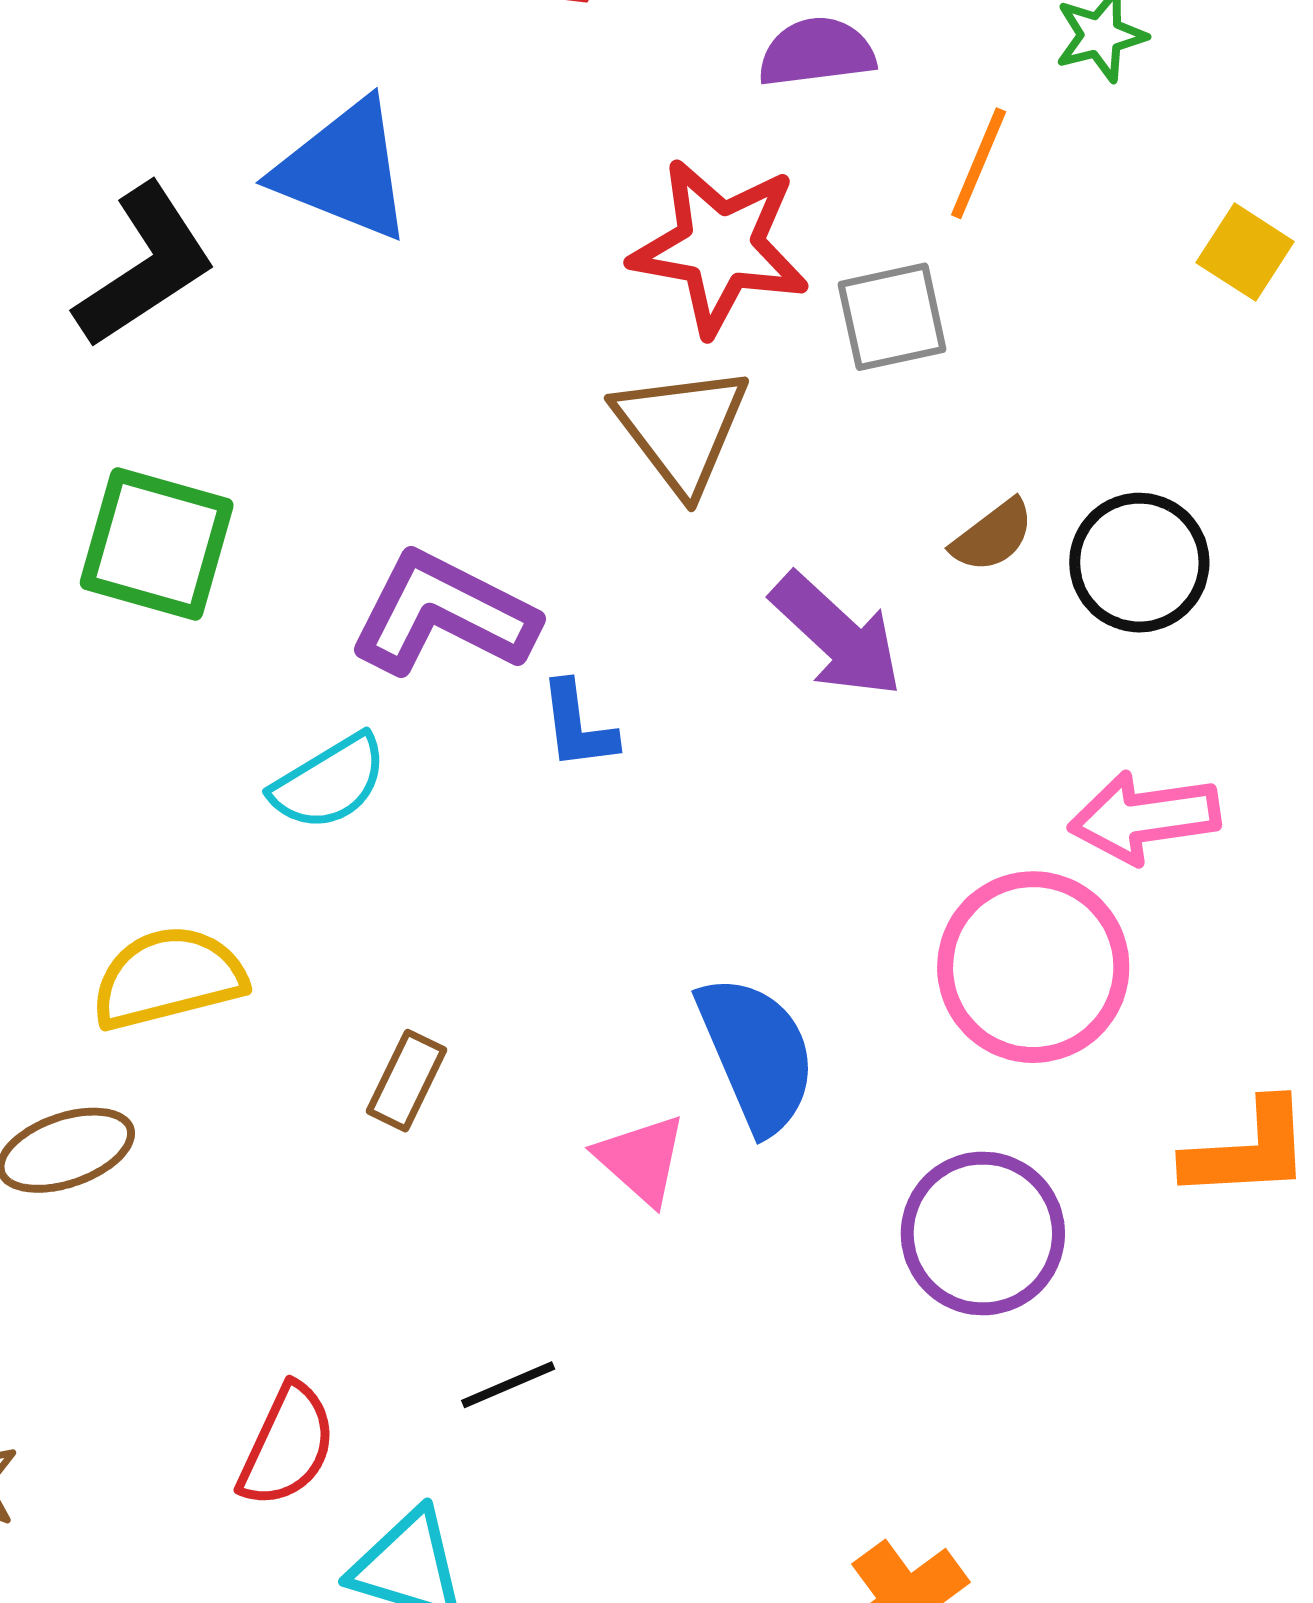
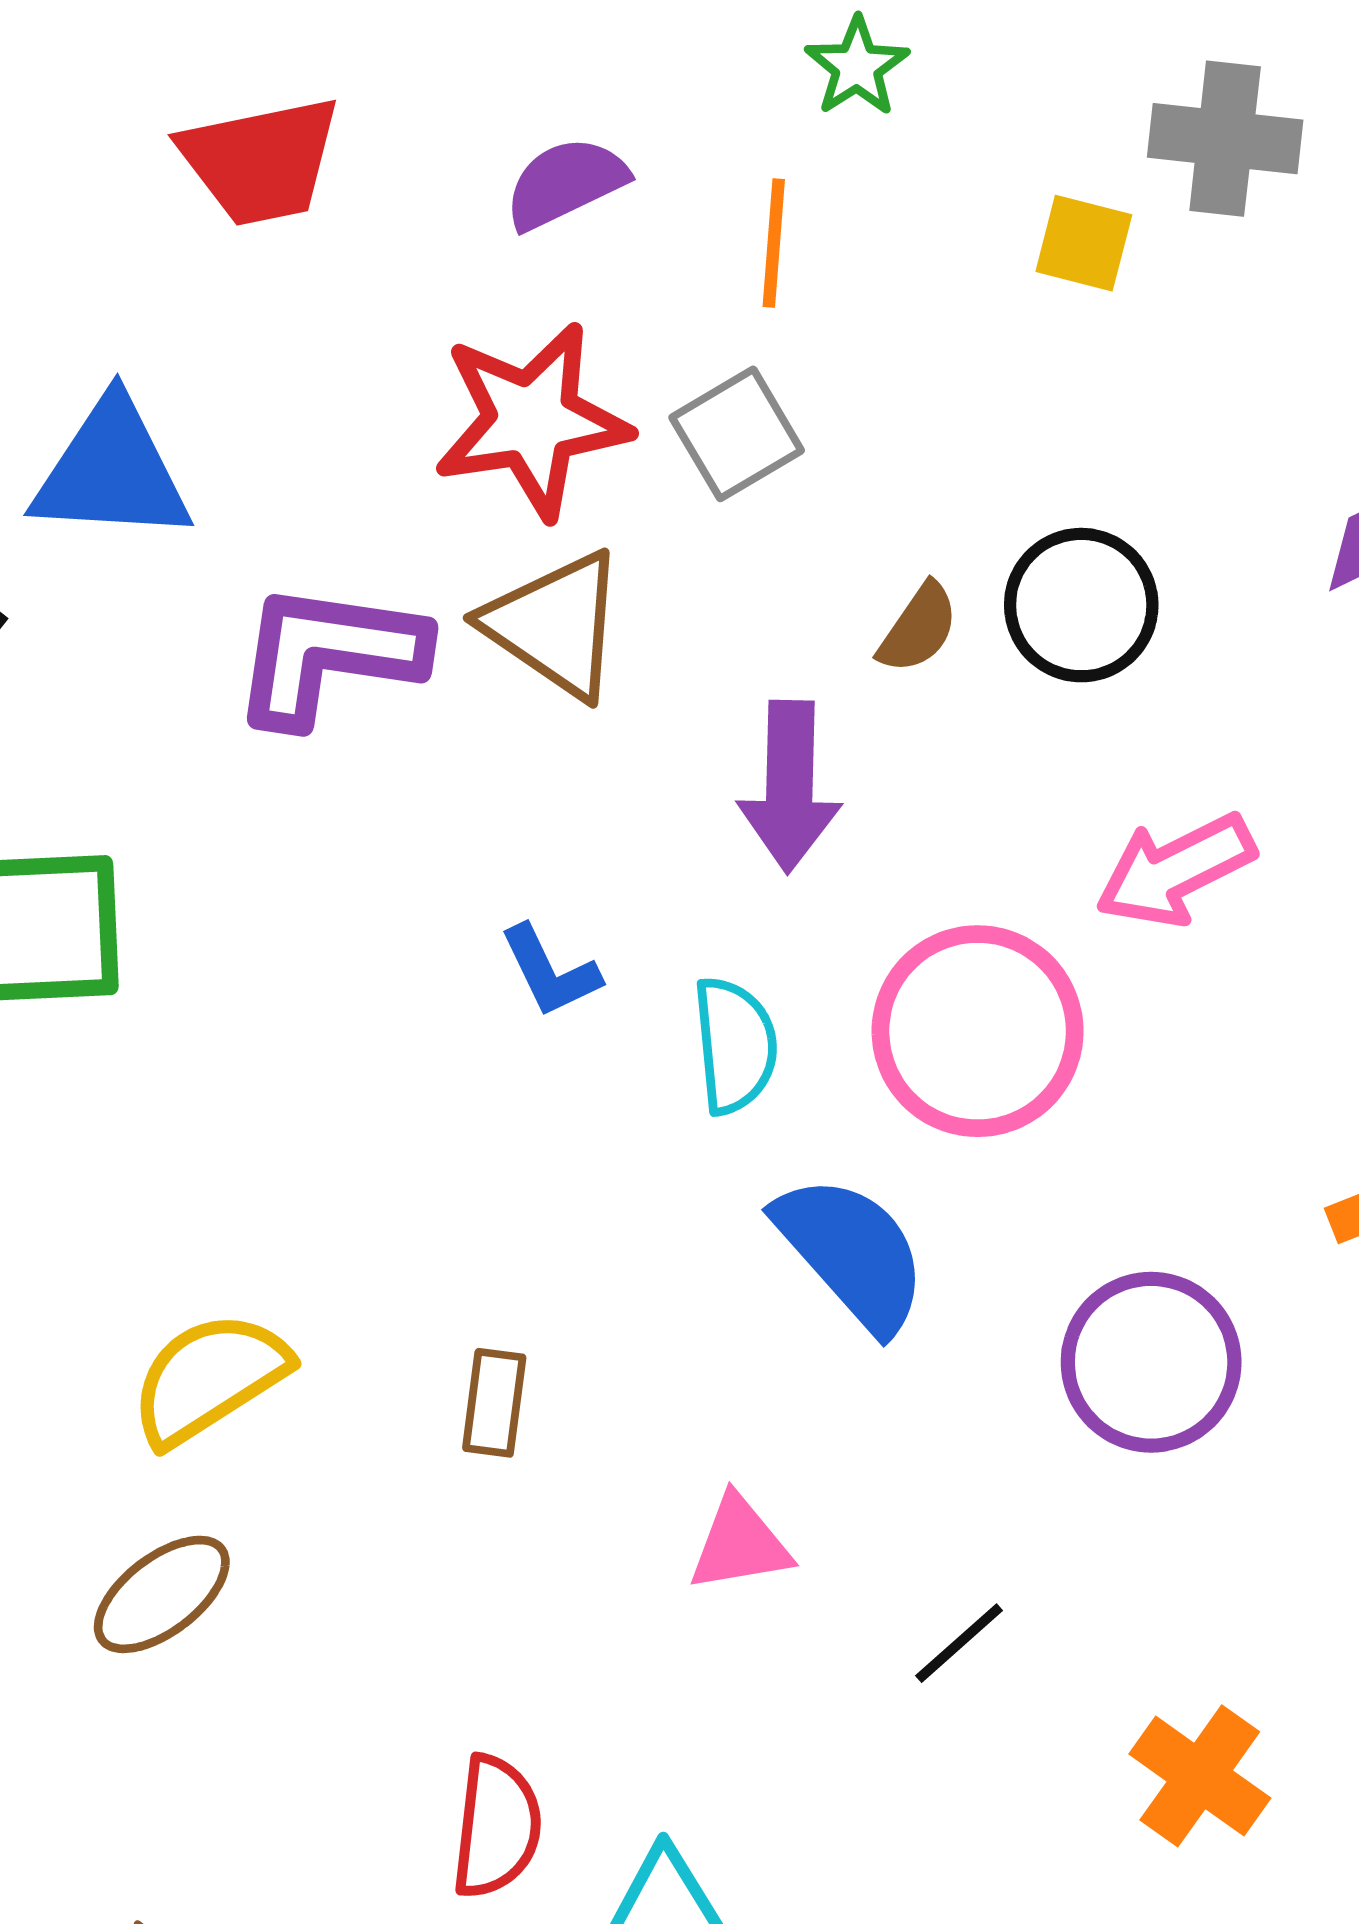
purple L-shape: (443, 614) -> (328, 654), moved
purple arrow: (837, 635) -> (790, 786), turned 67
cyan semicircle: (329, 782) -> (735, 1045), moved, turned -46
pink circle: (1033, 967) -> (978, 1031), moved
pink triangle: (641, 1159) -> (740, 1544), moved, turned -33
black line: (508, 1385) -> (959, 1643), moved

